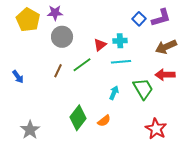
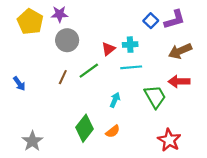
cyan arrow: (114, 93) -> (115, 100), moved

